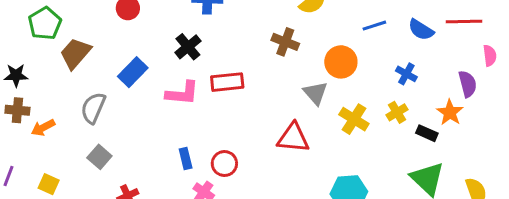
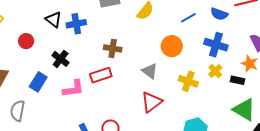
brown cross: (285, 42) -> (113, 48), moved
black cross: (188, 47) -> (61, 59), moved
blue cross: (406, 74) -> (216, 45), size x1.6
gray triangle: (315, 93) -> (150, 71), moved
red triangle: (293, 138) -> (152, 102), turned -30

